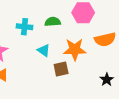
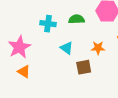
orange star: (75, 49) -> (98, 48), size x0.6

